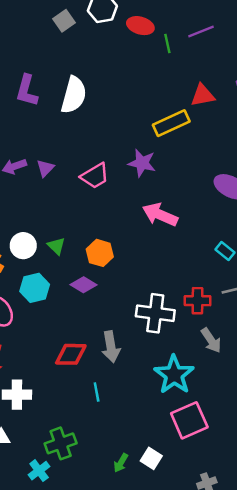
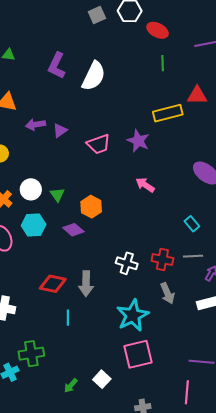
green line: (167, 43) -> (163, 63), moved
pink arrow: (160, 215) -> (145, 185), size x0.7
white cross: (155, 313) -> (127, 263), size x0.7
green arrow: (121, 463) -> (71, 386), moved

